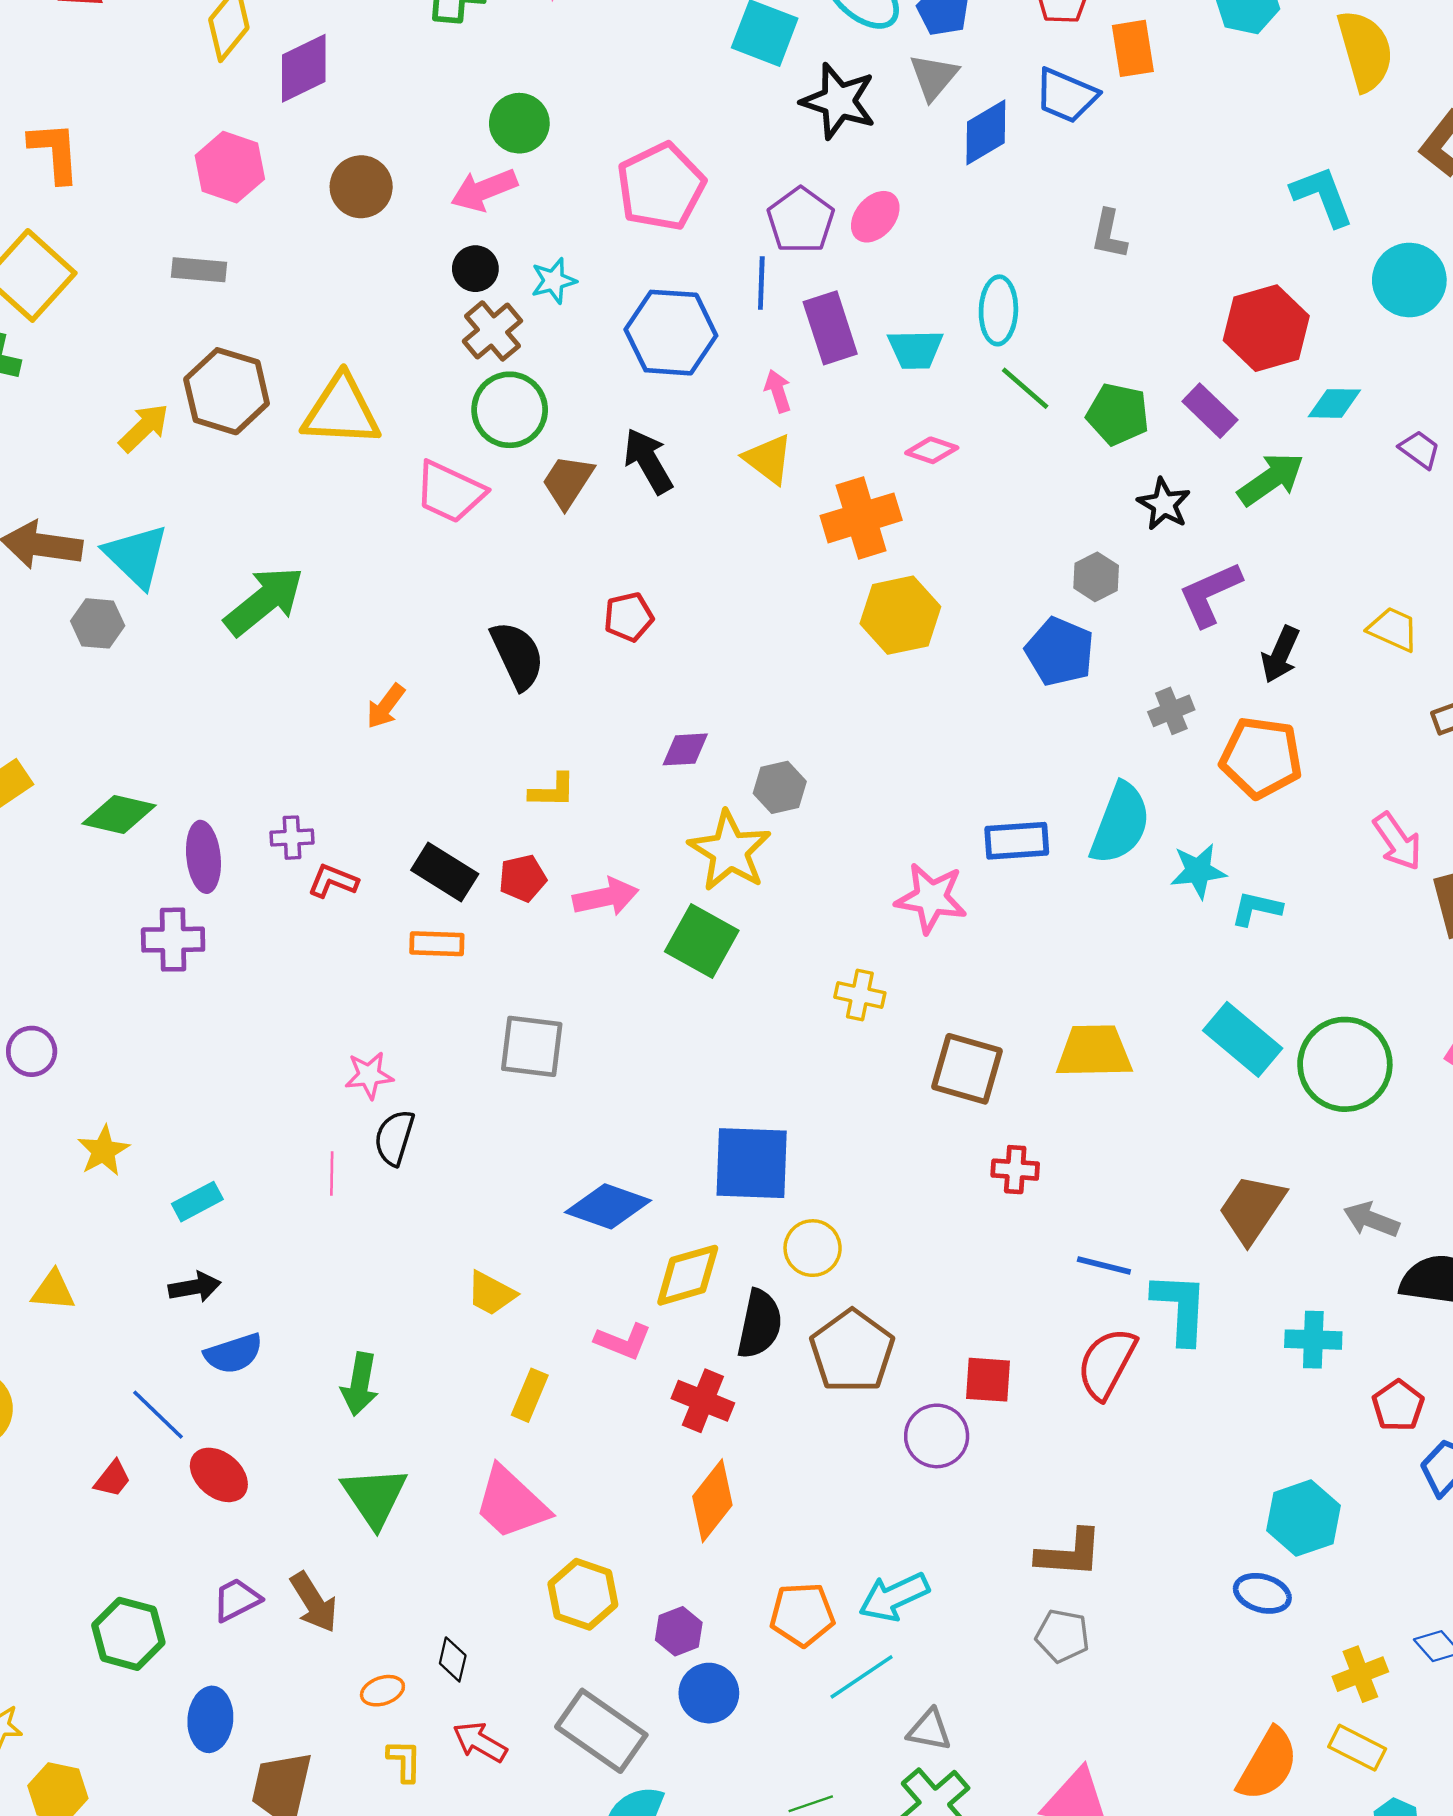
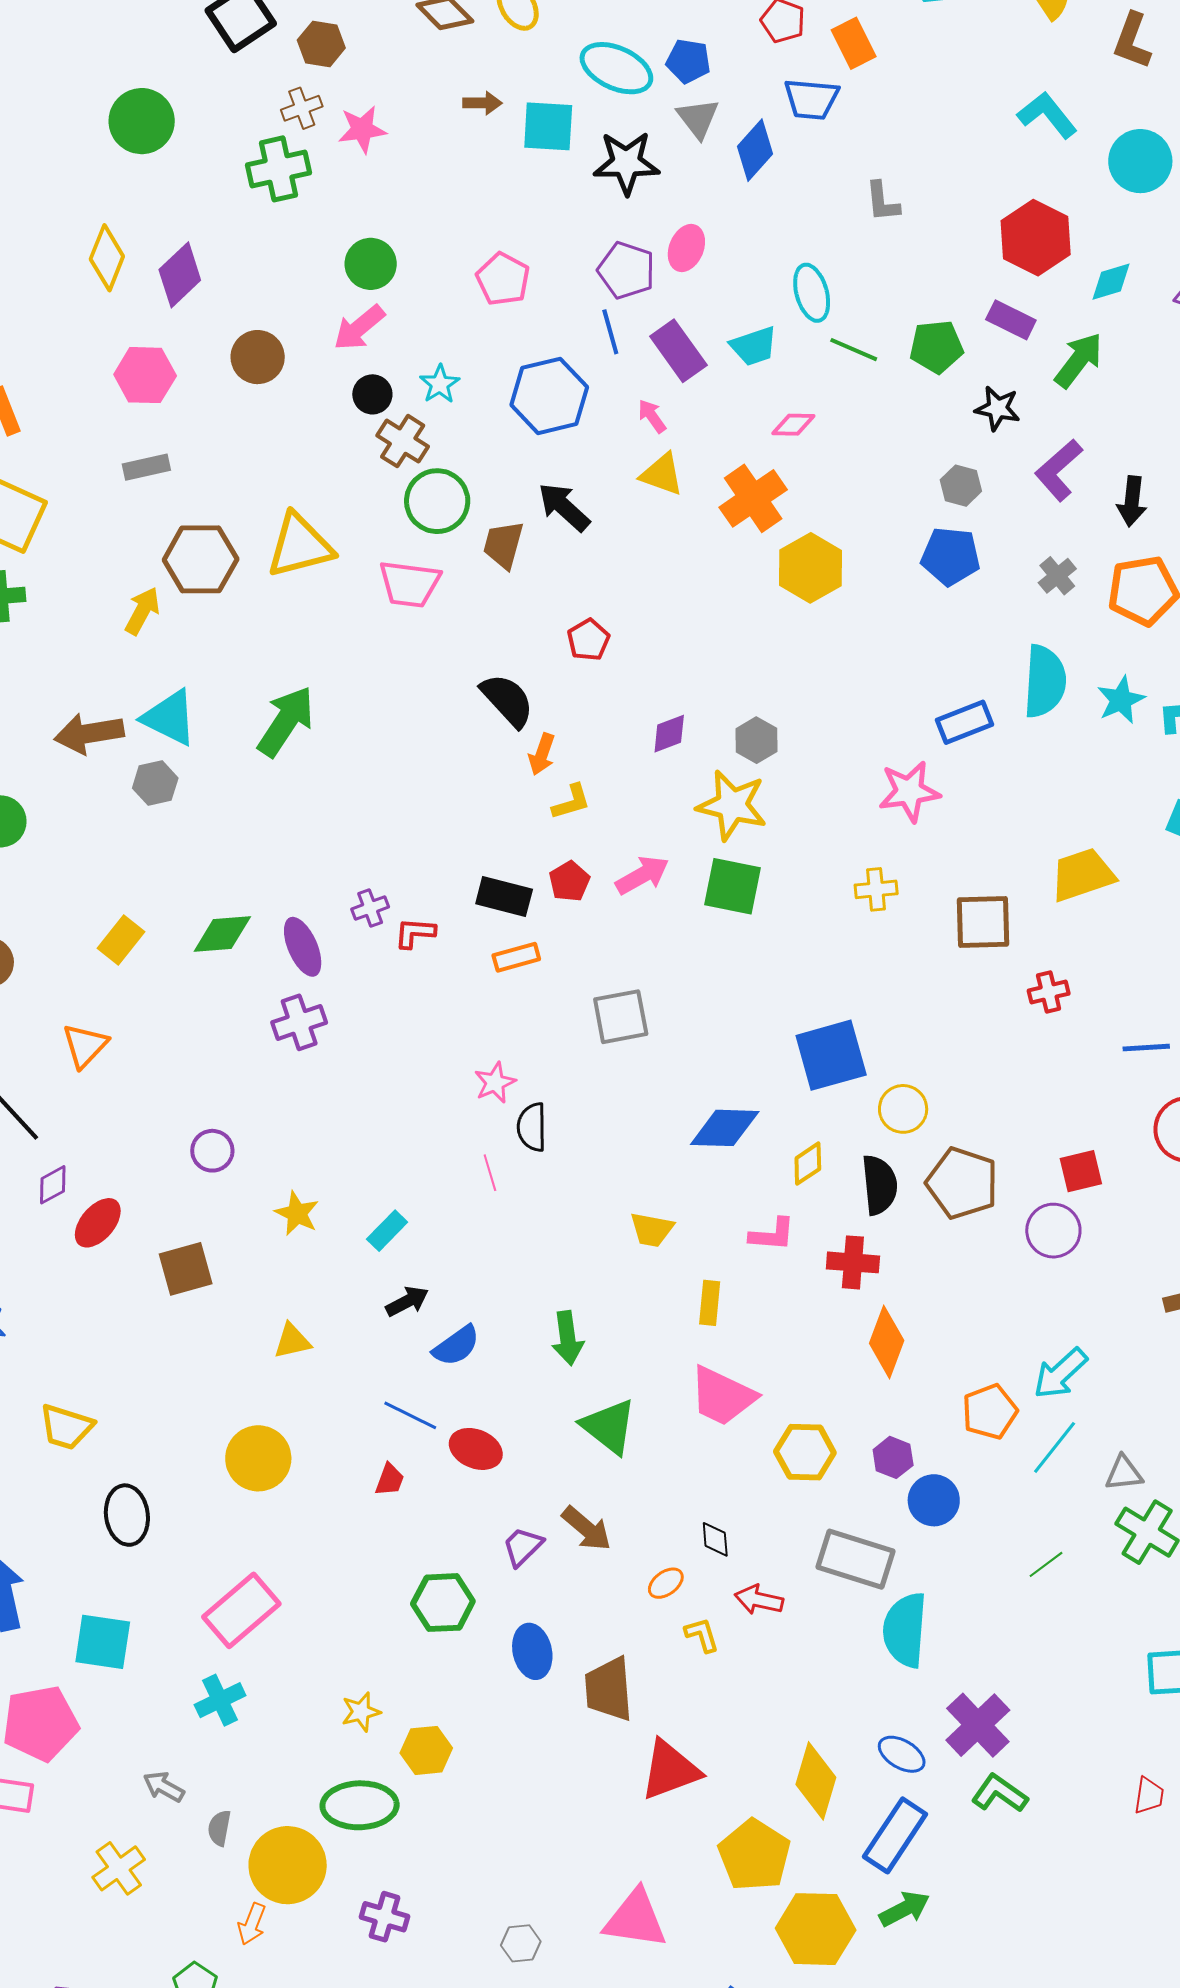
pink pentagon: (661, 187) -> (503, 279), size x0.7
orange arrow: (386, 706) -> (542, 754), moved
yellow diamond: (688, 1275) -> (808, 1164), size x0.7

